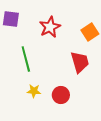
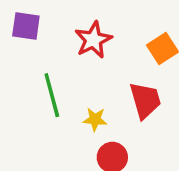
yellow star: (34, 91) -> (95, 119), moved

